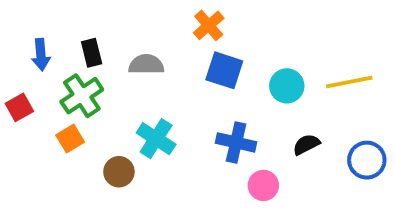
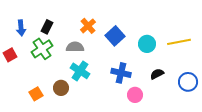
orange cross: (209, 25) -> (88, 26), moved
black rectangle: (92, 53) -> (47, 27), turned 40
gray semicircle: (146, 64) -> (75, 47), moved
blue square: (224, 70) -> (115, 36), turned 30
orange square: (70, 139) -> (36, 94), moved

